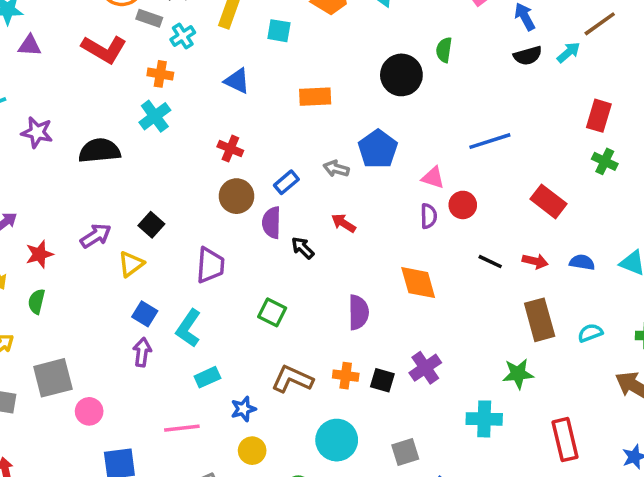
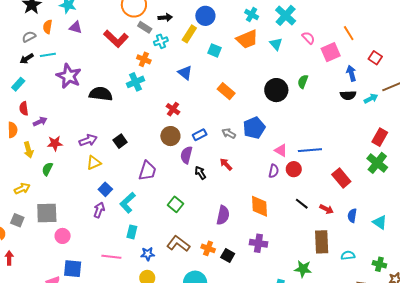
orange rectangle: (315, 97) -> (226, 91), turned 30
purple star: (37, 132) -> (69, 76), size x1.4
blue line: (490, 141) -> (310, 150), moved
green cross: (605, 161) -> (377, 163), size x1.5
blue semicircle: (582, 262) -> (352, 216), turned -104
yellow triangle: (131, 264) -> (94, 163), moved
purple cross: (425, 368) -> (258, 243), moved, turned 30
cyan rectangle: (207, 377) -> (132, 232), turned -64

